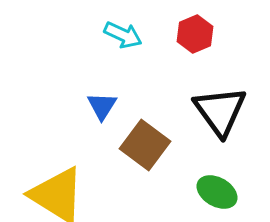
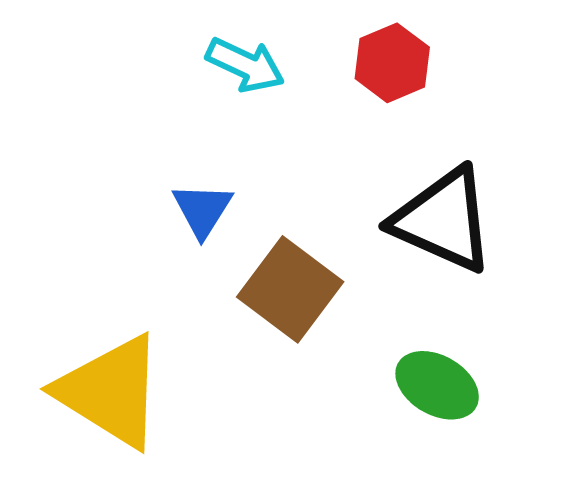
black triangle: (220, 111) -> (443, 220), turned -30

